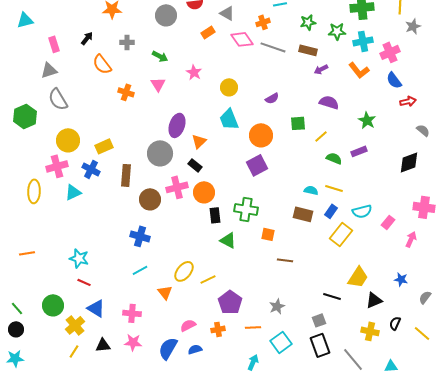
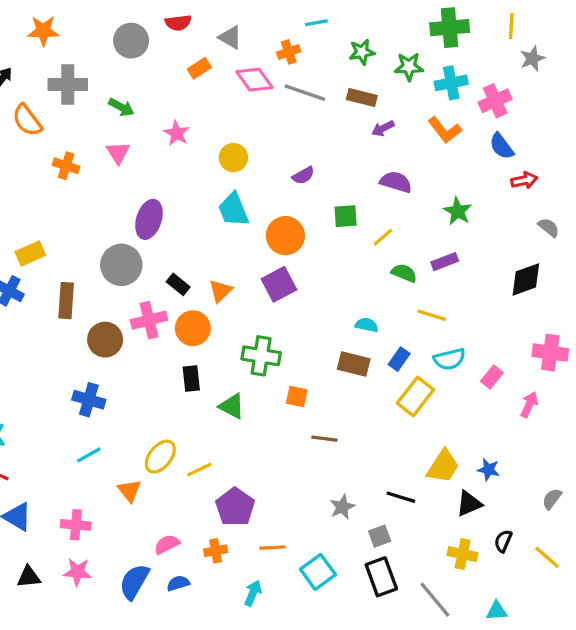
gray cross: (127, 42) -> (68, 84), size x1.6
orange triangle: (199, 141) -> (220, 291), moved
yellow line: (334, 188) -> (432, 315), moved
black rectangle: (215, 215) -> (191, 379), moved
blue star: (401, 279) -> (489, 470), moved
gray star: (277, 306) -> (342, 507), moved
cyan arrow: (253, 362) -> (253, 593), moved

